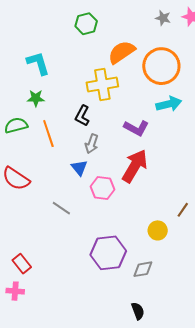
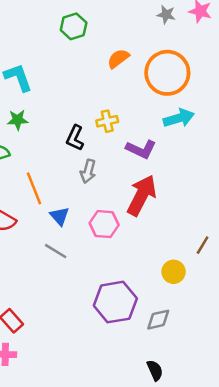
orange semicircle: (122, 52) -> (118, 59), size x0.7
yellow cross: (102, 85) -> (107, 121), moved, size x0.6
orange line: (48, 134) -> (34, 188), moved
blue triangle: (79, 168) -> (60, 216), moved

